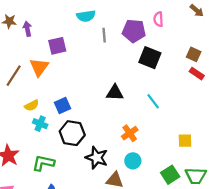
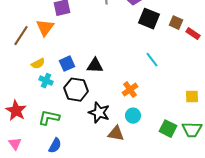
brown square: (194, 54) -> (176, 23), moved
black triangle: (115, 93) -> (95, 66), moved
yellow square: (185, 141) -> (192, 97), moved
green square: (170, 175) -> (168, 129), turned -30

